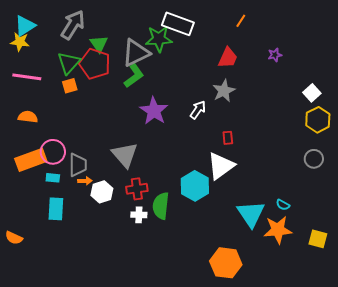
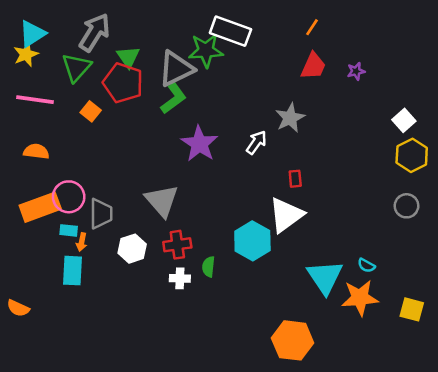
yellow star: (20, 42) -> (26, 54), turned -30
red trapezoid: (228, 58) -> (313, 66), moved
green triangle: (69, 63) -> (76, 67), moved
orange square: (70, 86) -> (91, 111), turned -35
orange arrow: (85, 181) -> (82, 242), moved, turned 104
green semicircle: (161, 206) -> (208, 267), size x0.6

